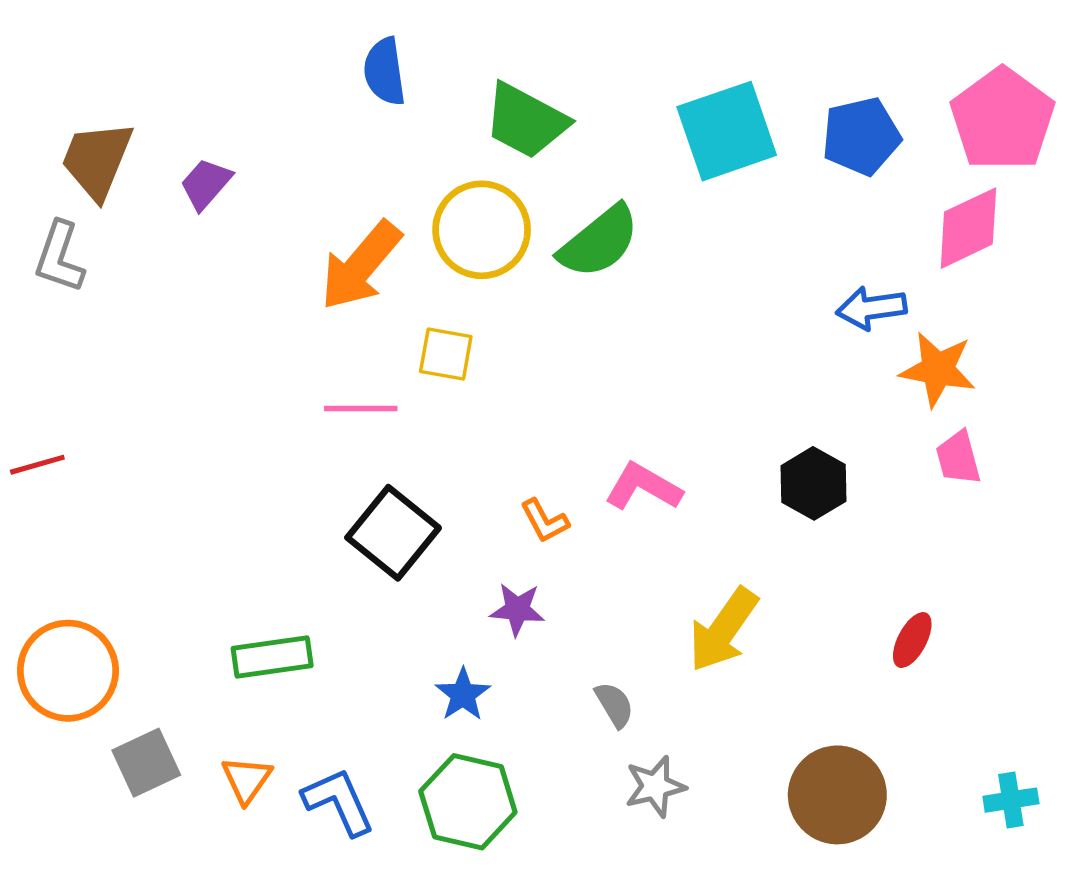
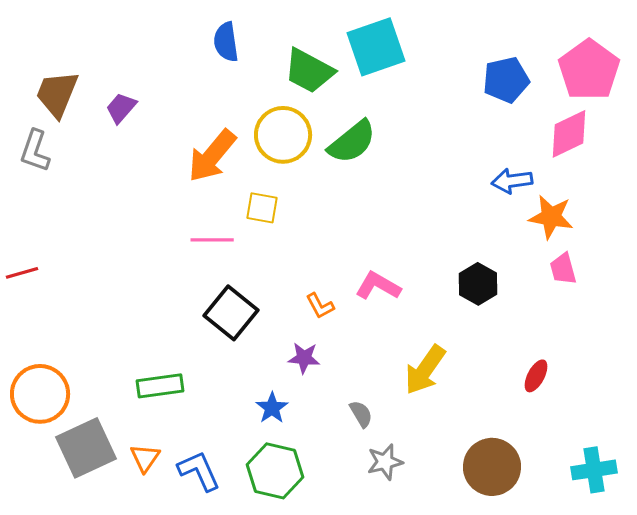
cyan square: (727, 131) -> (376, 47), moved
gray square: (146, 763) -> (86, 448), size x1.5
cyan cross: (1011, 800) -> (594, 470), size x1.4

